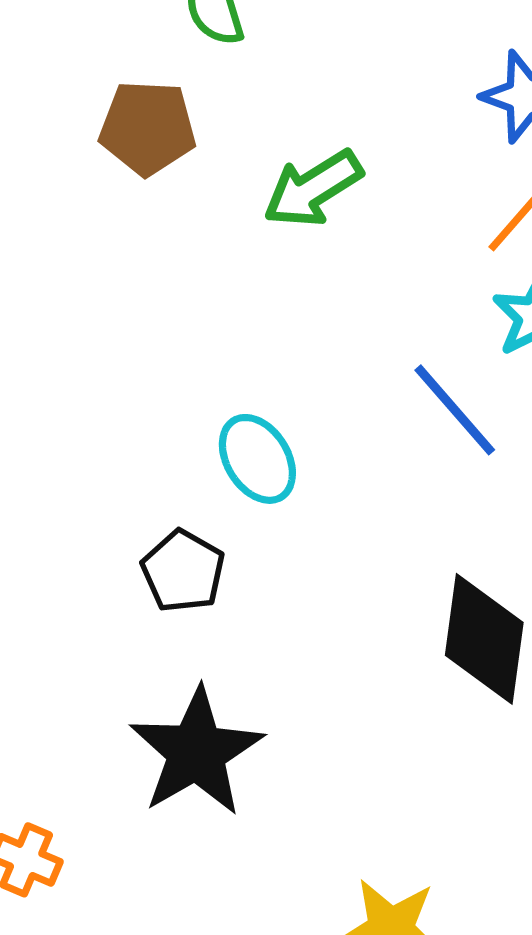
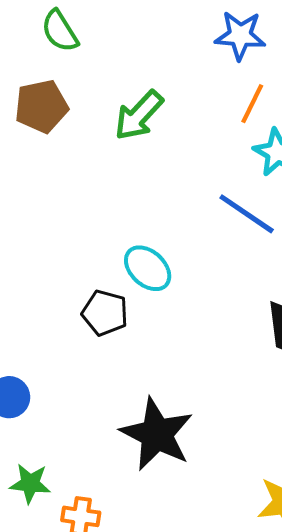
black pentagon: (183, 571) -> (105, 313), moved

